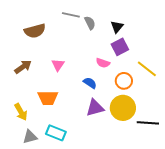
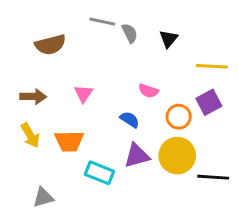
purple square: (120, 47) -> (209, 102), moved
brown arrow: (23, 67) -> (33, 97), turned 36
yellow line: (147, 69) -> (212, 66), moved, turned -35
yellow arrow: (21, 112) -> (30, 135), moved
cyan rectangle: (56, 133) -> (99, 173), moved

